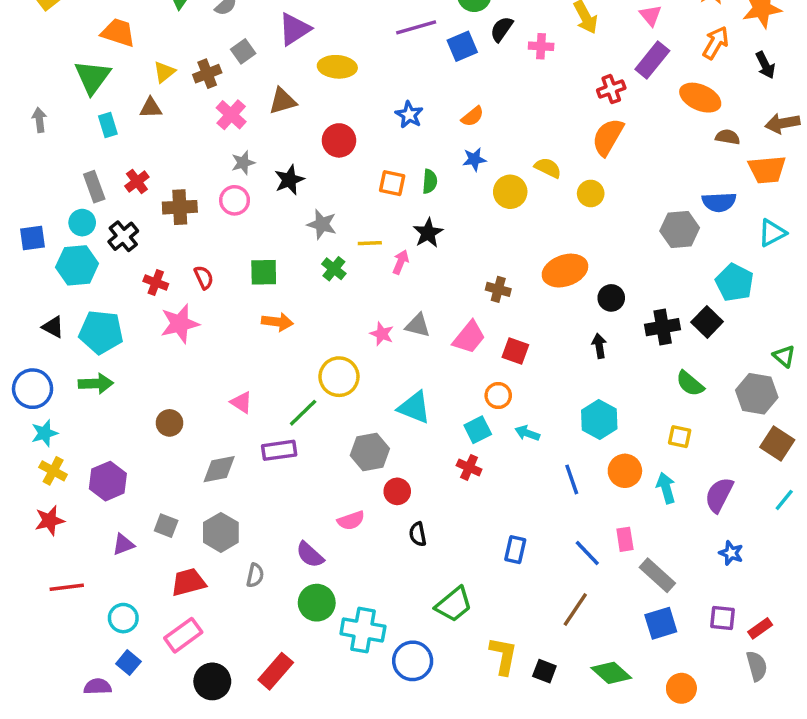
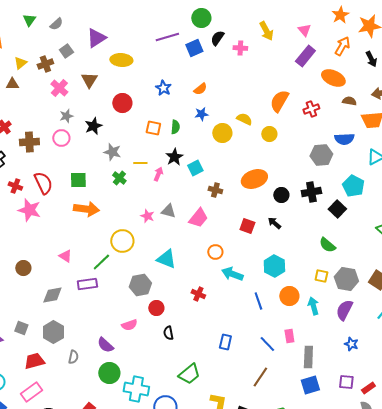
red cross: (611, 89) -> (311, 109), moved
brown triangle: (282, 101) -> (89, 80), turned -42
red semicircle: (204, 277) -> (43, 183), size x1.6
orange arrow: (277, 322) -> (86, 209), size x1.4
pink star: (180, 324) -> (29, 210), turned 30
black cross: (663, 327) -> (311, 192), moved
black arrow: (599, 346) -> (274, 223), turned -40
red square: (515, 351) -> (247, 226), moved
gray hexagon: (757, 394) -> (346, 279), moved
cyan square: (478, 430) -> (195, 168), moved
cyan arrow: (527, 433) -> (232, 274), size x1.5
gray rectangle: (657, 575) -> (308, 357), turned 50

